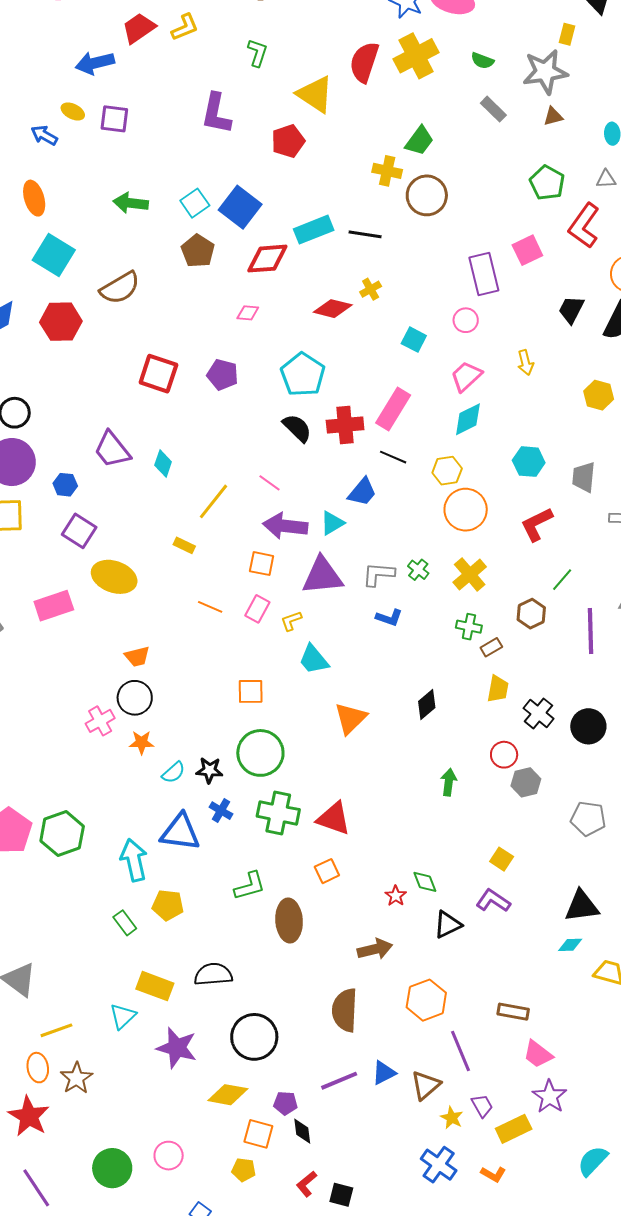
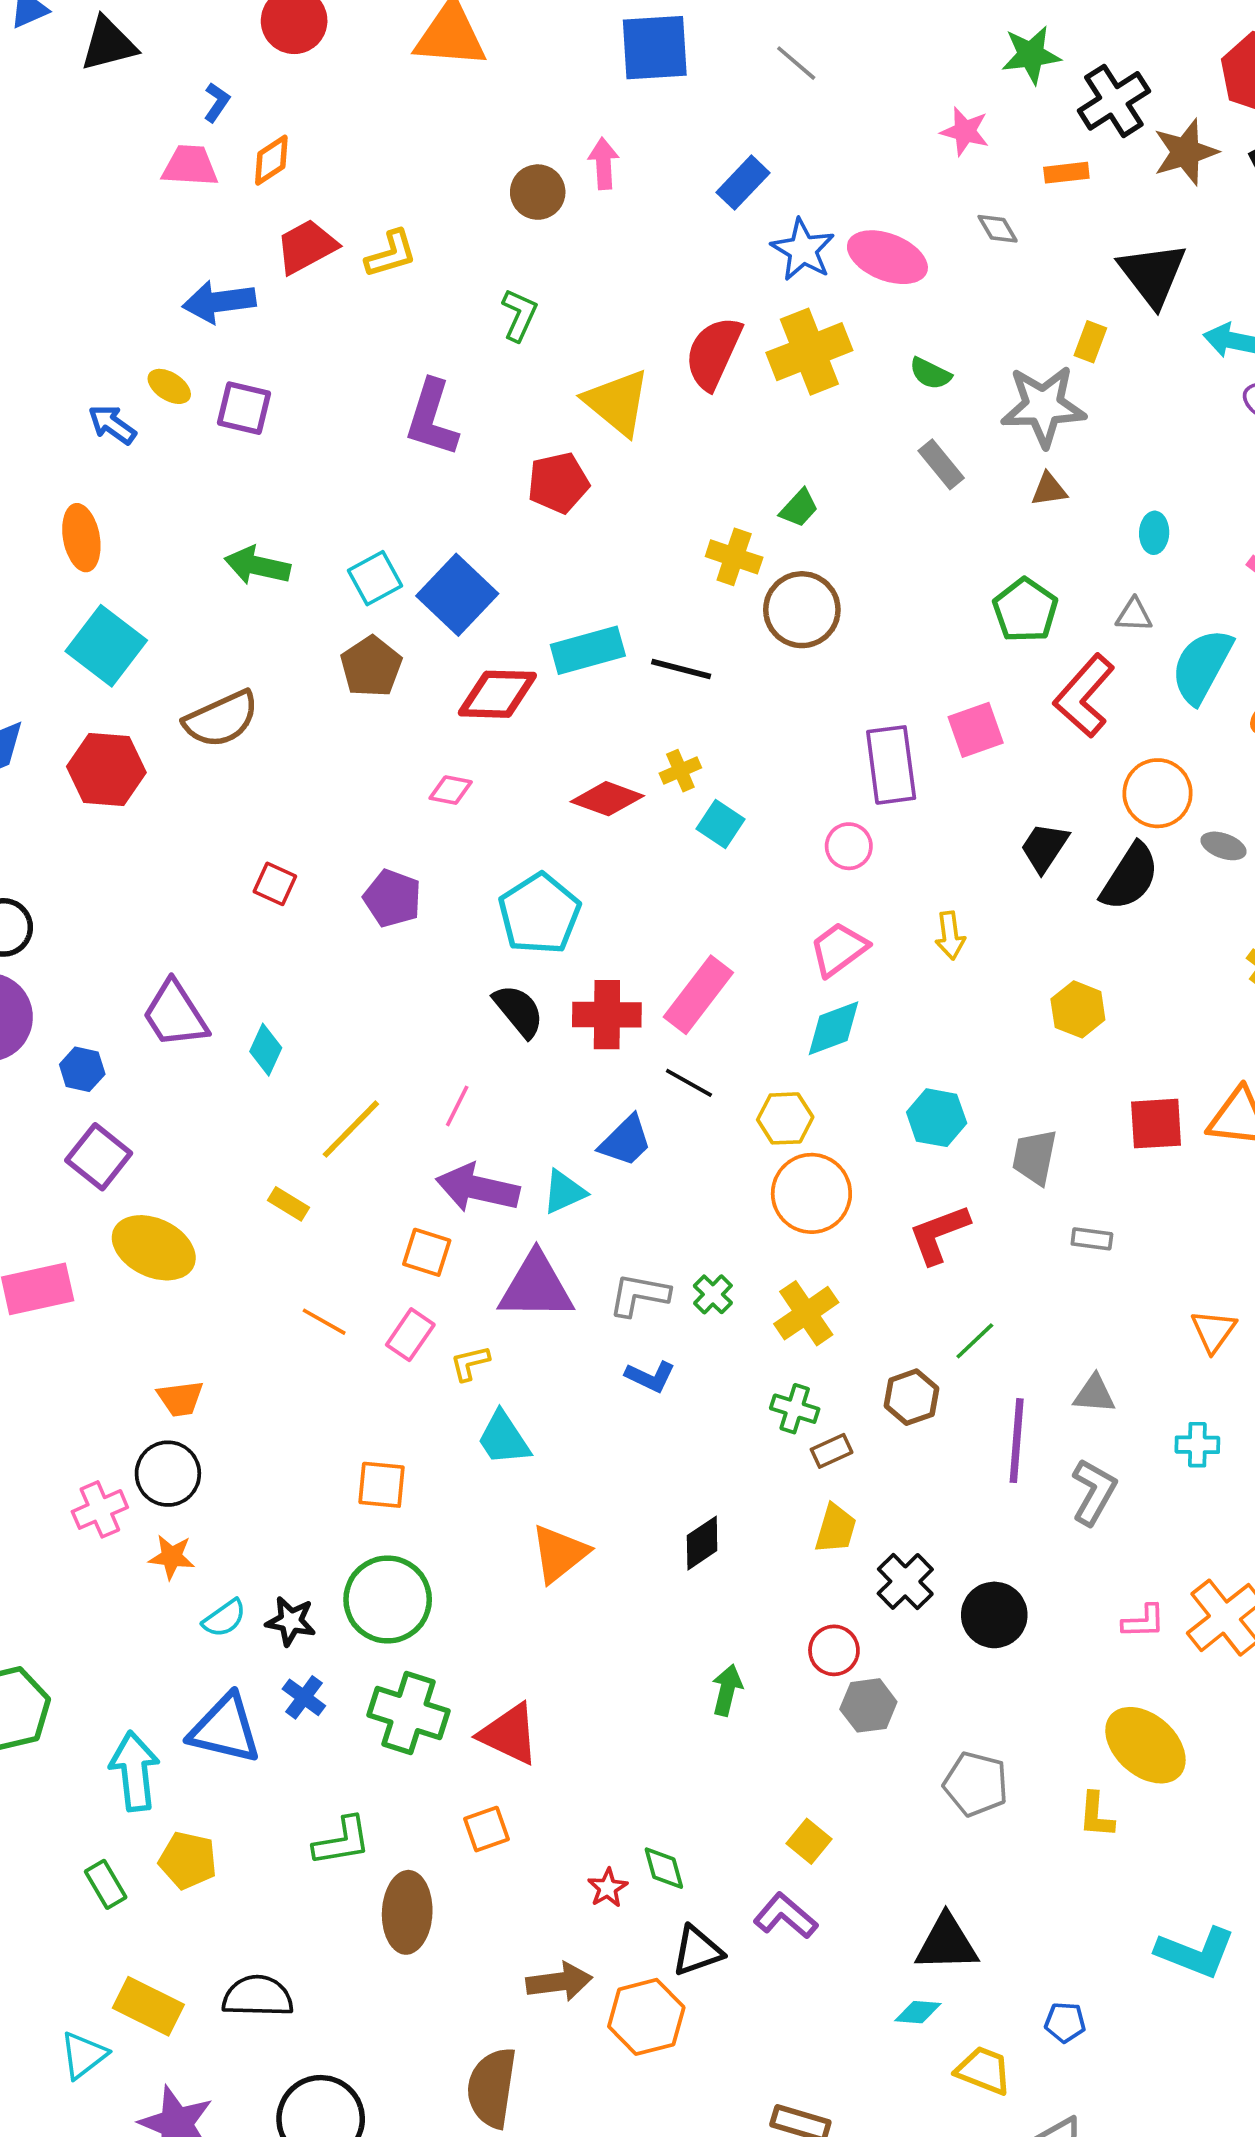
green trapezoid: (419, 141) -> (799, 508), size x0.7
cyan square: (414, 340) -> (721, 824), moved
red square: (158, 374) -> (275, 884), size x0.6
pink line: (270, 483) -> (457, 1106), turned 75
orange hexagon: (426, 1000) -> (646, 2017), moved

